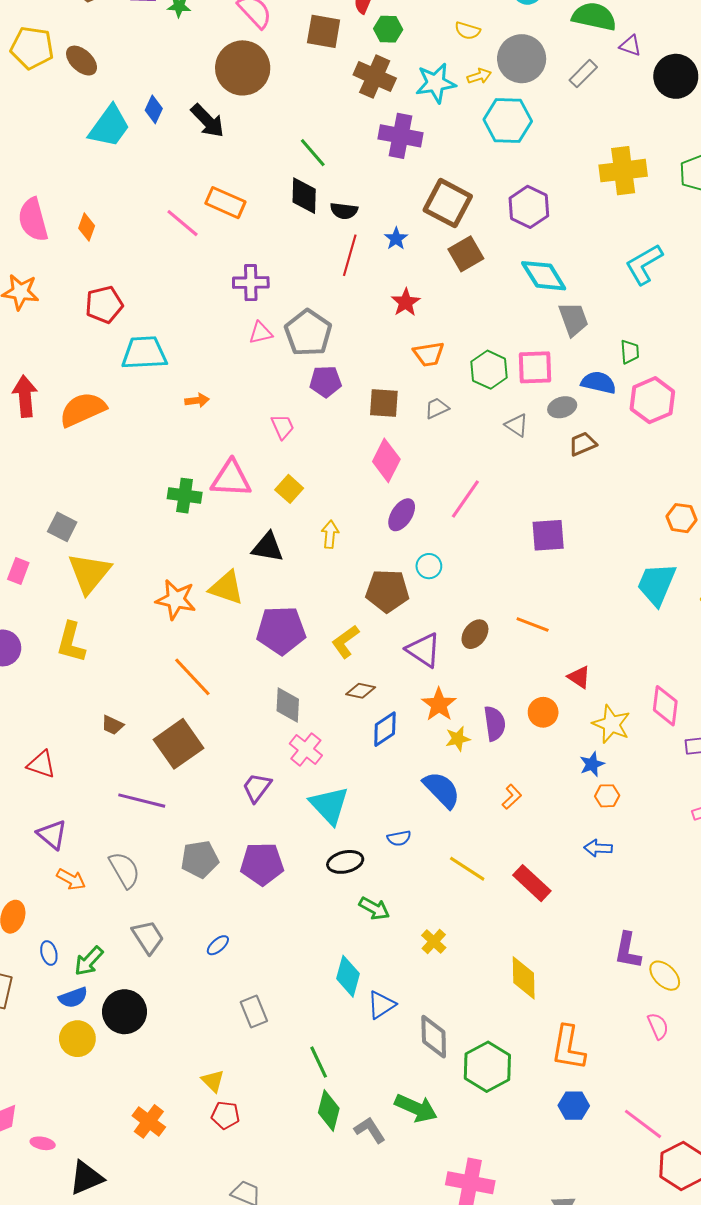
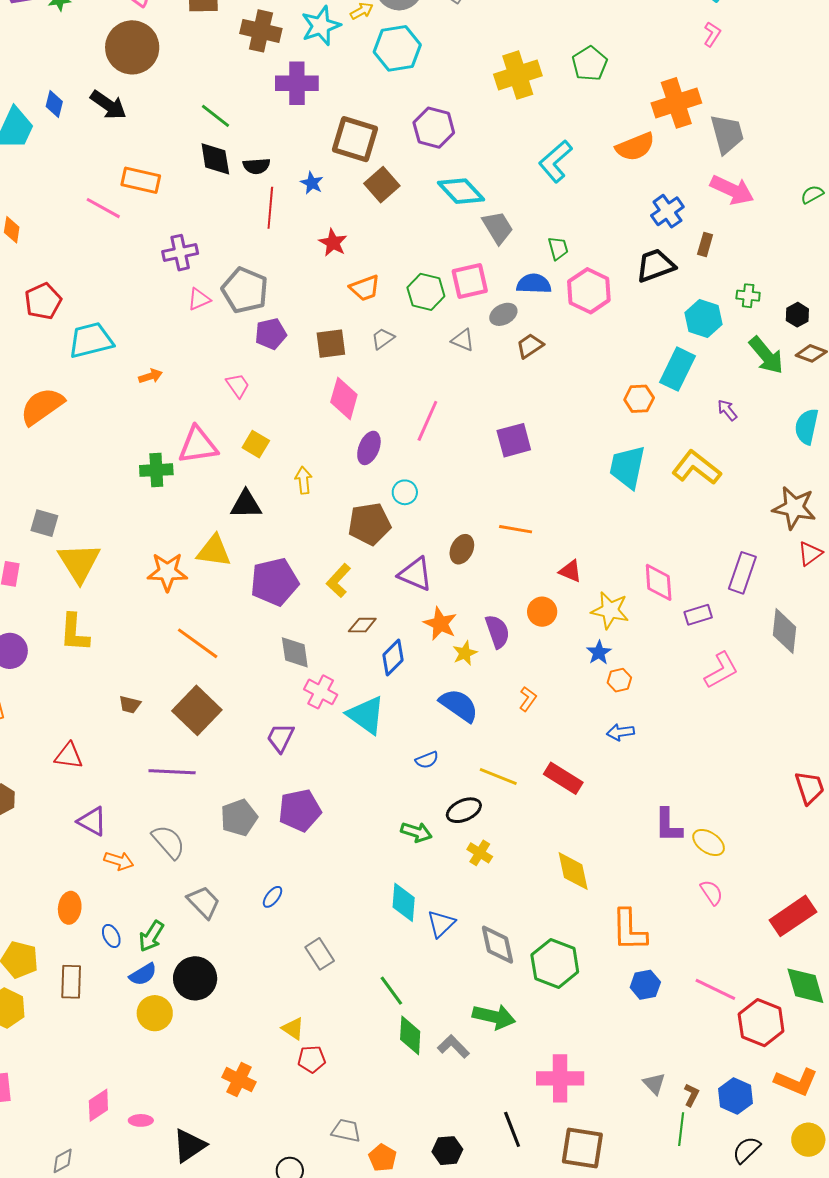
cyan triangle: (329, 805) -> (366, 715), moved
black ellipse: (345, 862) -> (464, 810), moved

